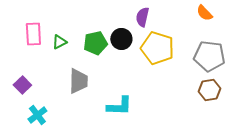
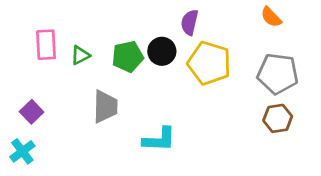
cyan cross: (37, 115) -> (22, 151), moved

